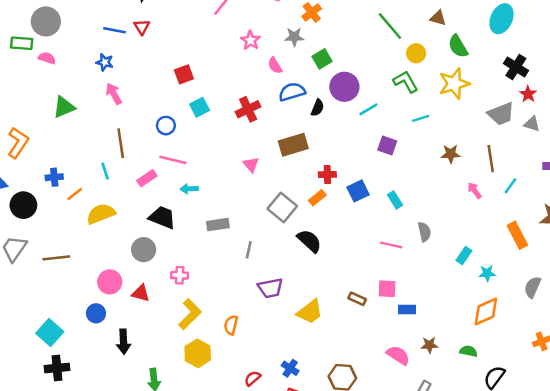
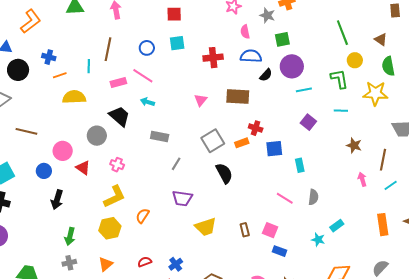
brown line: (56, 258) -> (26, 131), moved
cyan star: (487, 273) -> (318, 240), moved
brown rectangle: (357, 299) -> (245, 230), turned 32

